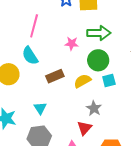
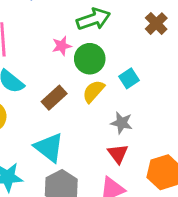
green circle: (98, 60) -> (90, 59), moved
cyan triangle: (40, 108) -> (49, 147), size x1.6

